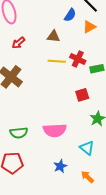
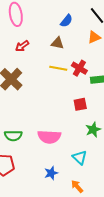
blue semicircle: (70, 15) -> (66, 21), moved

